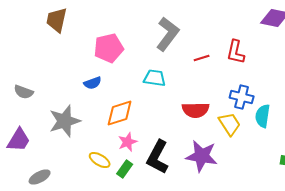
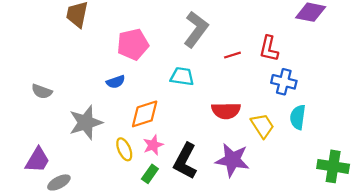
blue cross: (242, 97) -> (284, 82), moved
purple trapezoid: (19, 140) -> (37, 160), moved
yellow ellipse: (100, 160) -> (124, 149), moved, turned 35

